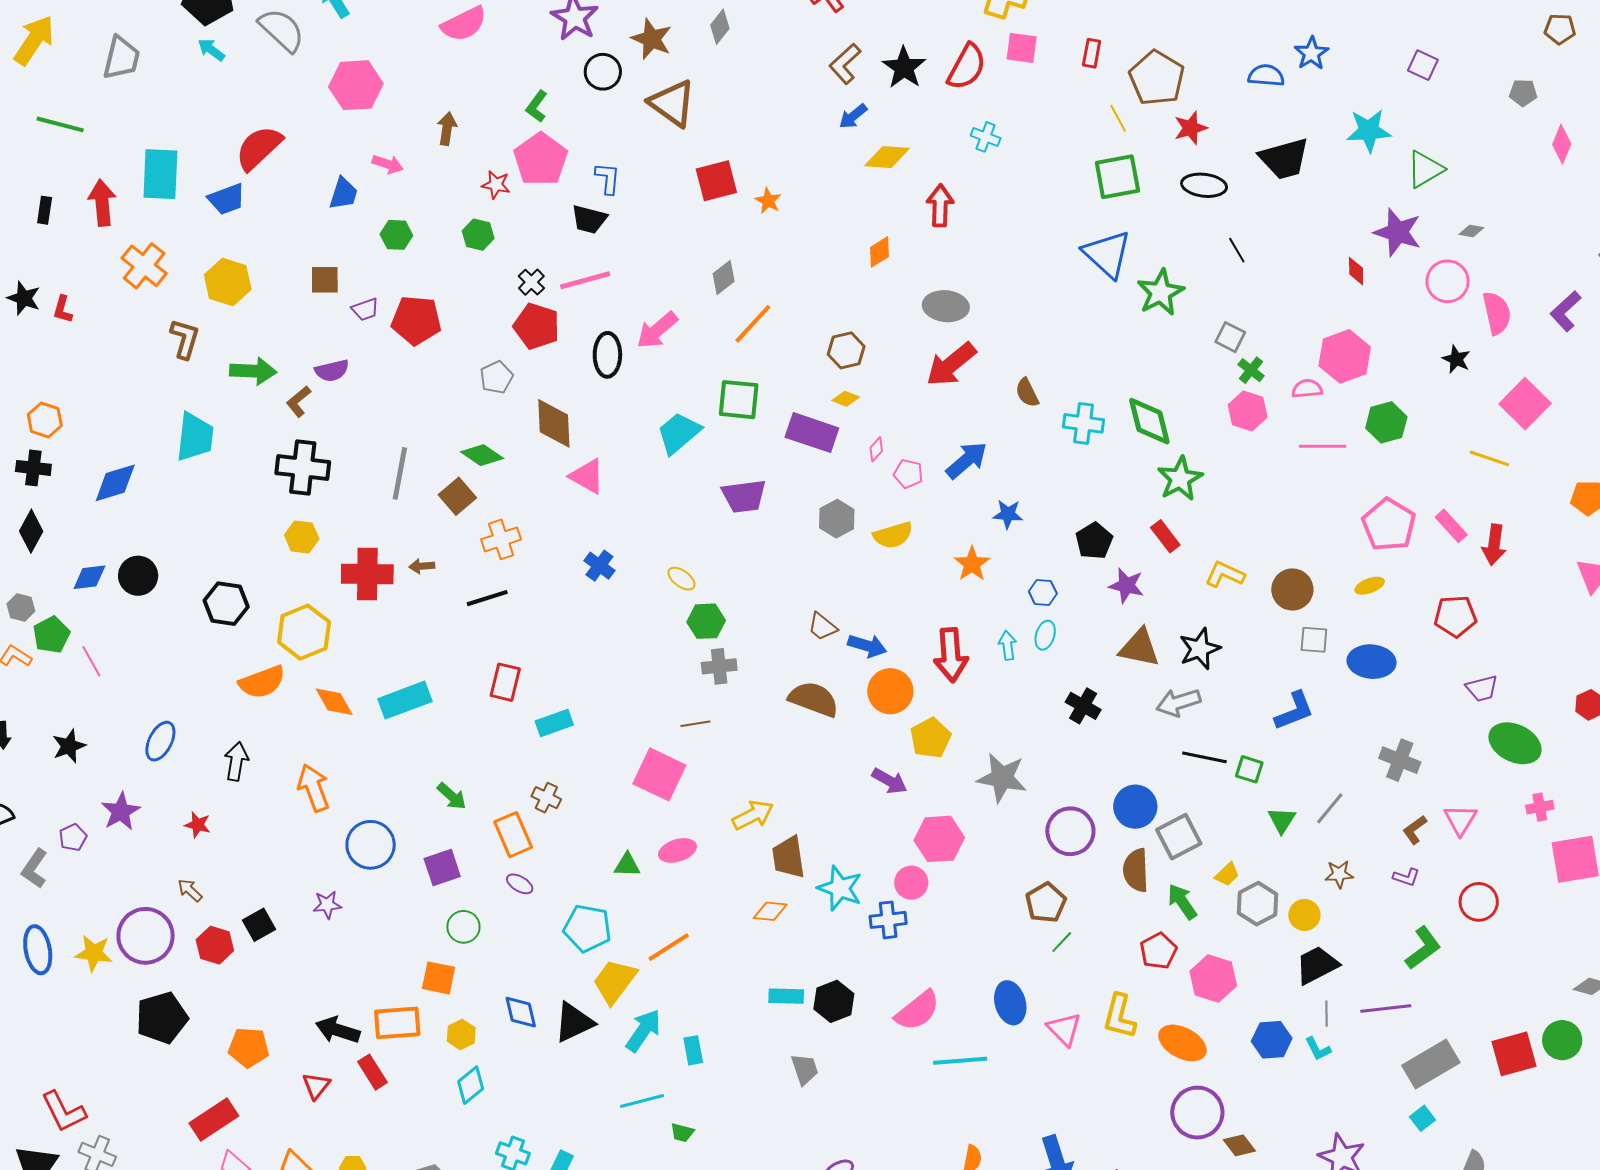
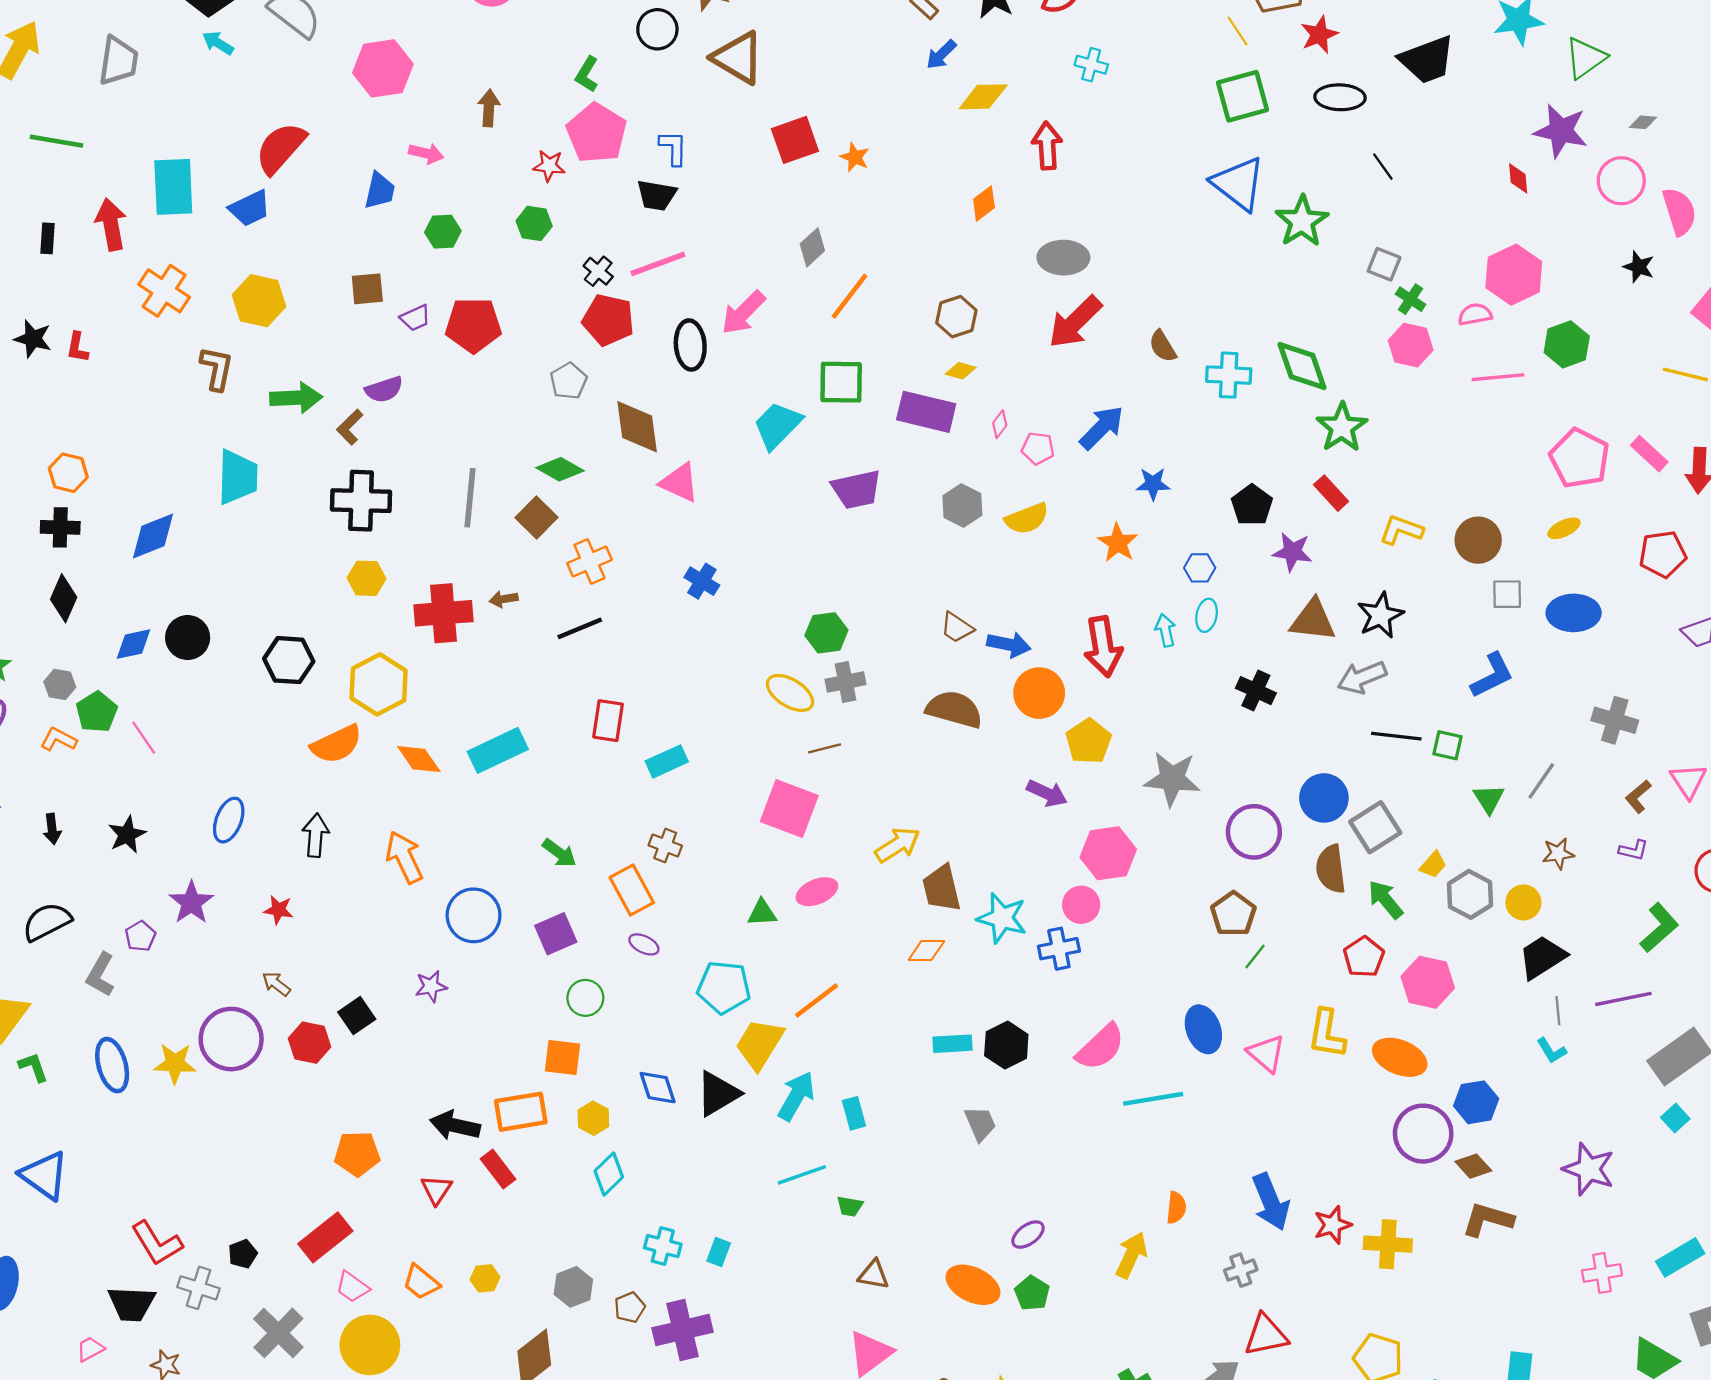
yellow ellipse: (681, 579) -> (790, 693), moved, size x1.5
black pentagon: (162, 1018) -> (243, 1254), moved, size x0.5
blue hexagon: (1272, 1040) -> (1476, 1102), moved

